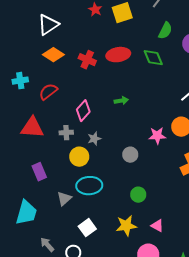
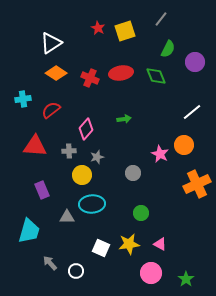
pink star: (157, 136) -> (160, 154), turned 30
gray triangle: (64, 199) -> (67, 217), turned 42
white square: (87, 228) -> (101, 248), moved, turned -30

